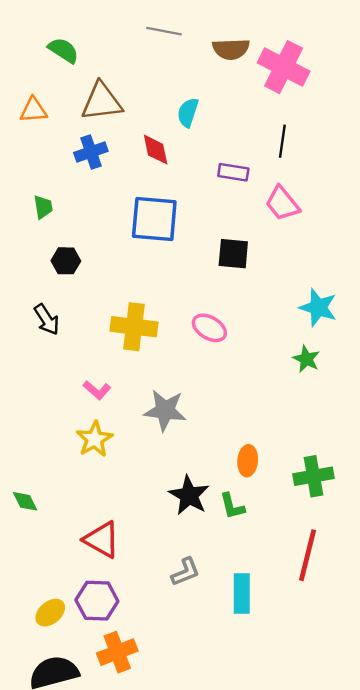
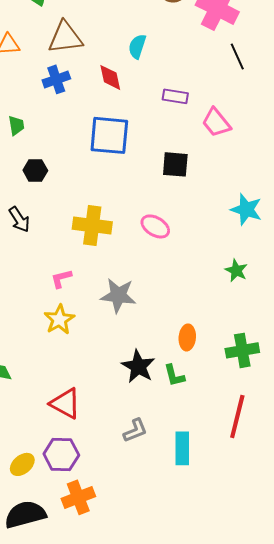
black line: (282, 141) -> (237, 56), moved, turned -32
green star: (306, 359) -> (236, 270), moved
pink L-shape: (97, 390) -> (61, 278), turned 125

